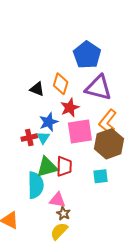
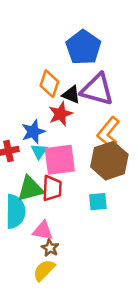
black triangle: (37, 89) -> (71, 95), moved
pink square: (80, 131) -> (60, 160), moved
cyan triangle: (43, 138) -> (39, 151), moved

